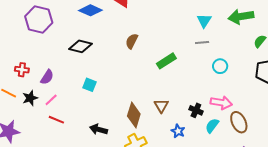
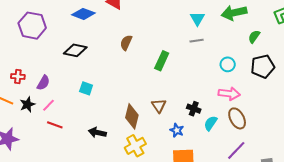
green rectangle: (166, 61) -> (162, 61), turned -30
cyan circle: (220, 66) -> (228, 64), moved
pink arrow: (221, 103) -> (229, 94), moved

